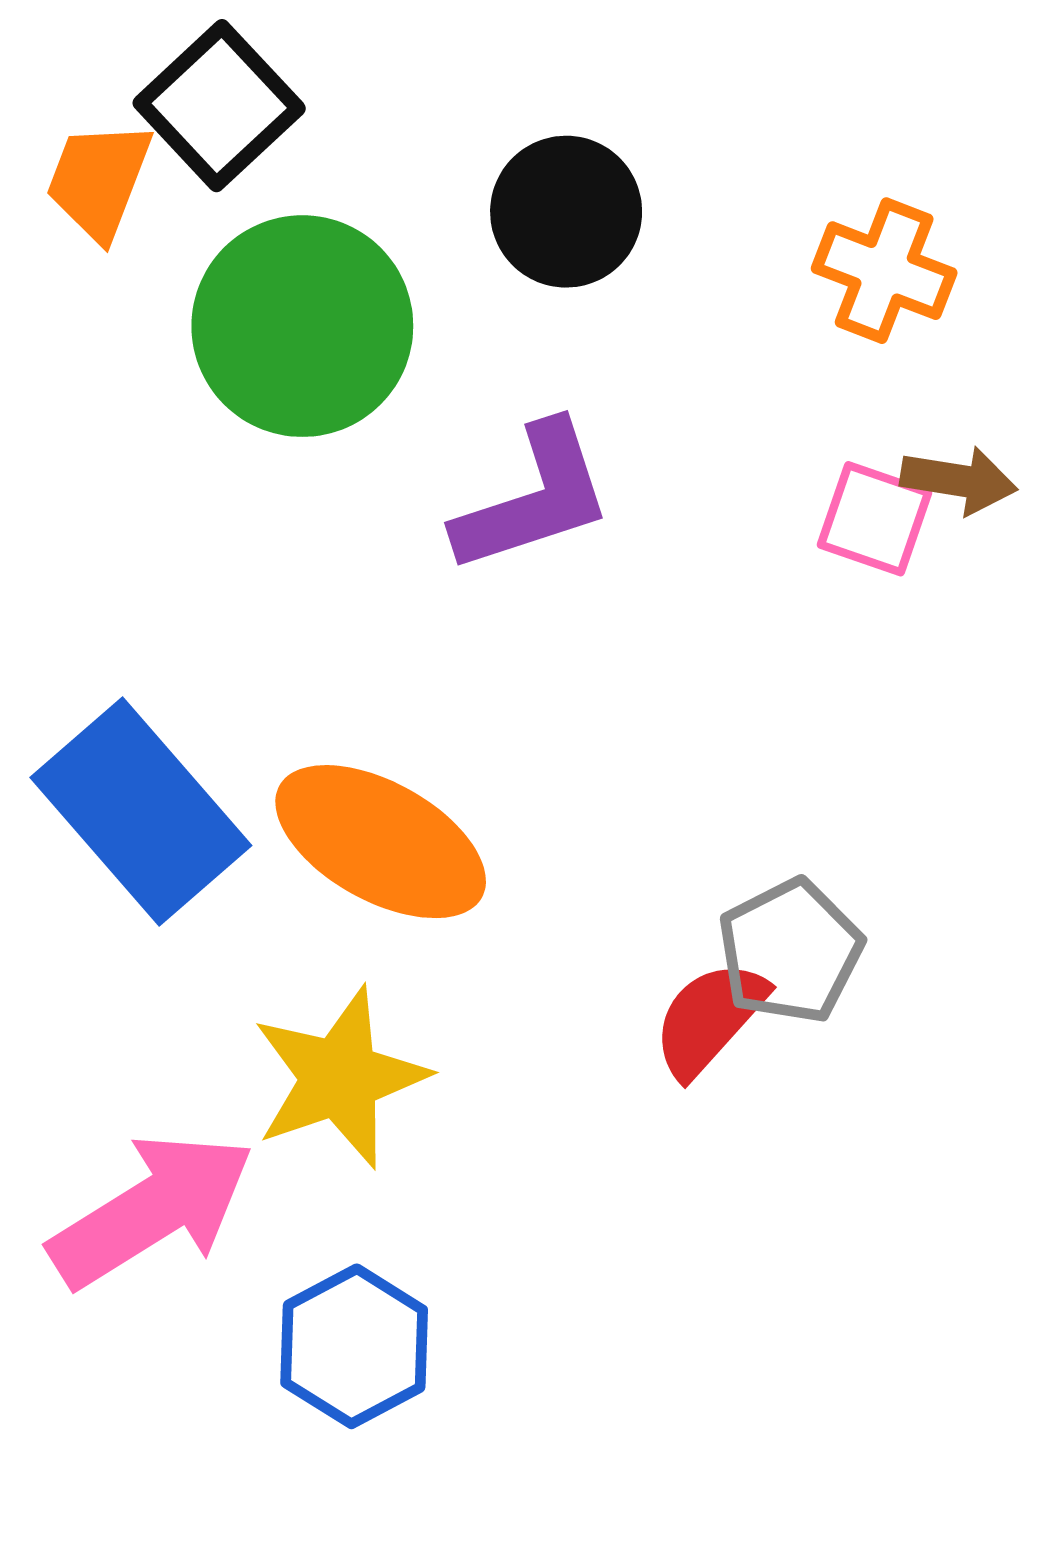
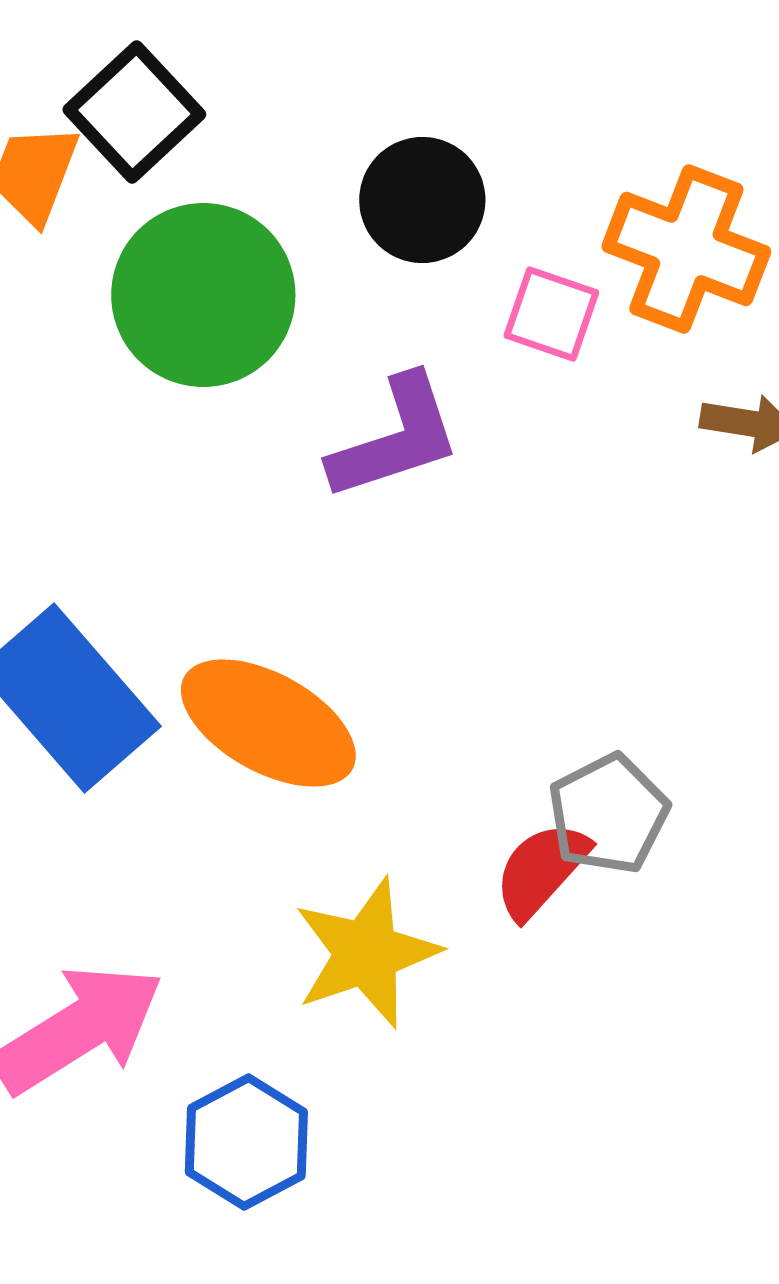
orange cross: (884, 271) -> (686, 249), size x1.4
pink square: (874, 519) -> (551, 314), moved
yellow star: (340, 1078) -> (366, 953), moved

